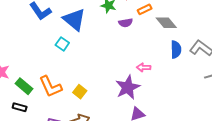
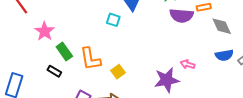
purple semicircle: (126, 23) -> (182, 16), size x1.6
cyan square: (62, 44) -> (113, 20), turned -32
blue semicircle: (176, 49) -> (224, 55), turned 66

